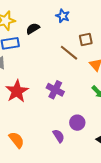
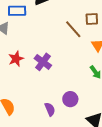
purple cross: (55, 90) -> (43, 62), moved
red star: (17, 91) -> (16, 59), size x0.7

